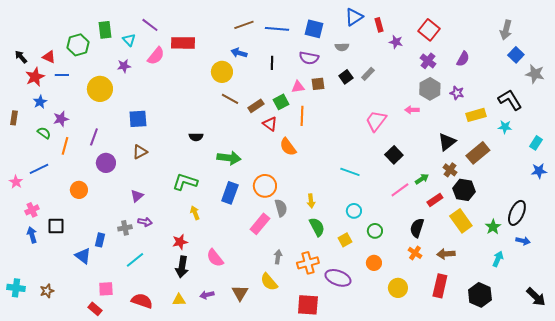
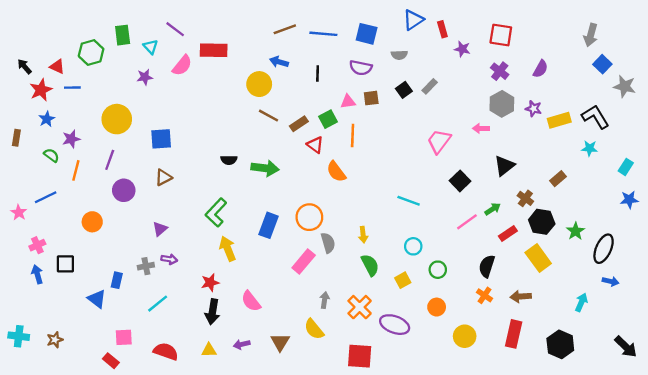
red square: (429, 30) -> (501, 35), turned -30
yellow circle: (100, 89) -> (117, 119), moved
yellow rectangle: (476, 115) -> (559, 120), moved
black triangle: (447, 142) -> (504, 166), moved
brown rectangle: (478, 153) -> (558, 179), size x0.6
green arrow: (229, 158) -> (265, 168), moved
green L-shape: (185, 182) -> (216, 212), turned -65
yellow arrow: (195, 213) -> (228, 249), size x1.5
green star: (493, 227) -> (576, 231), moved
orange cross: (308, 263) -> (360, 307), turned -30

